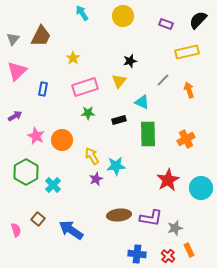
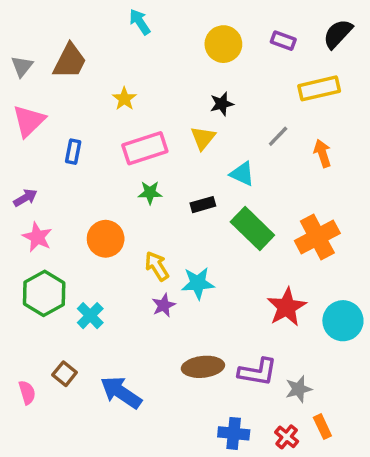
yellow circle: (123, 16) -> (223, 44), moved
green rectangle: (148, 134) -> (252, 228), turned -45
pink star: (36, 136) -> (37, 237), moved
orange cross: (186, 139) -> (317, 237), size x1.4

